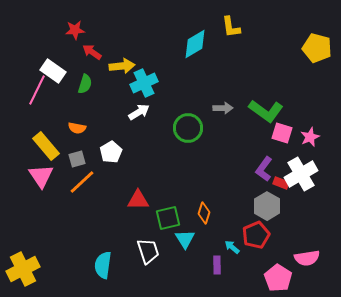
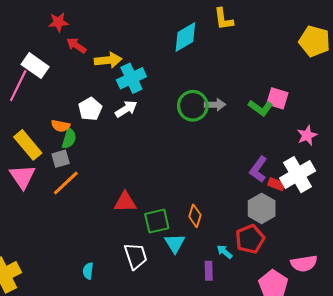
green semicircle: (85, 84) -> (69, 139), moved
green L-shape: (266, 111) -> (261, 108), size x0.7
green circle: (188, 128) -> (193, 106), moved
pink square: (282, 133) -> (277, 98), moved
white pentagon: (111, 152) -> (90, 109), moved
cyan semicircle: (103, 265) -> (88, 271), size x0.6

